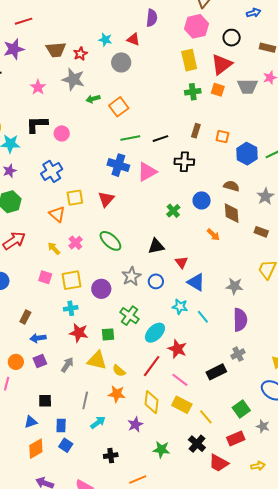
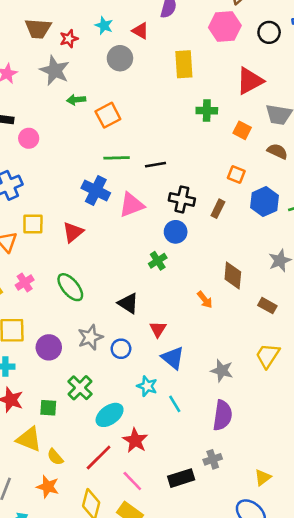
black circle: (232, 38) -> (269, 32), moved
yellow rectangle: (189, 60) -> (184, 64), moved
orange square: (218, 90) -> (242, 130), moved
brown rectangle: (196, 131) -> (218, 209), moved
brown semicircle: (231, 186) -> (277, 151), moved
blue circle: (202, 200) -> (176, 232), moved
black triangle: (156, 246) -> (128, 303), turned 36

